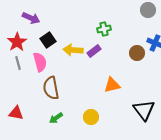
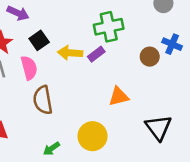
green cross: (104, 29) -> (109, 27), size x1.6
yellow circle: (91, 117) -> (93, 136), size x1.5
green arrow: (56, 118) -> (51, 149), moved

